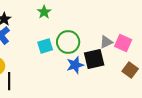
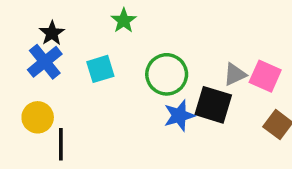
cyan square: (45, 46) -> (100, 69), moved
black square: (94, 59) -> (213, 105), turned 30

